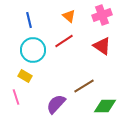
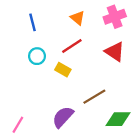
cyan circle: (33, 50) -> (37, 56), size x0.6
yellow rectangle: (25, 76) -> (63, 70), moved
pink line: (16, 97) -> (18, 125), moved, turned 49

